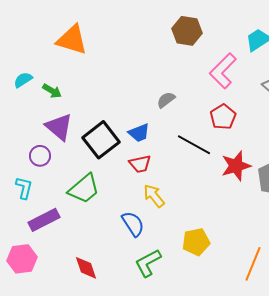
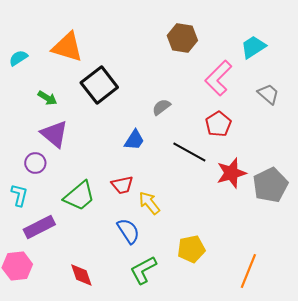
cyan semicircle: (23, 80) -> (18, 58), moved
blue trapezoid: (139, 133) -> (134, 140), turned -35
black square: (101, 140) -> (99, 85), moved
red trapezoid: (140, 164) -> (122, 185), moved

